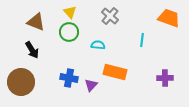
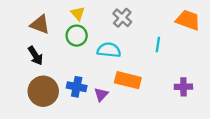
cyan semicircle: (98, 45) -> (109, 50), size x1.5
brown circle: (21, 82) -> (43, 91), moved

